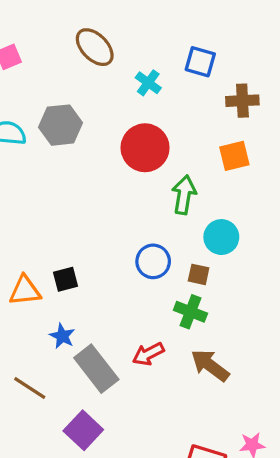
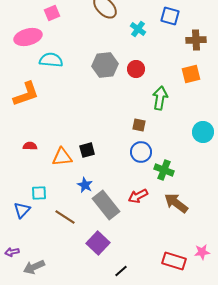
gray hexagon: (61, 125) -> (105, 65), moved
red circle: (145, 148) -> (136, 69), size x0.6
cyan circle: (221, 237) -> (203, 132), moved
blue circle: (153, 261) -> (141, 152), moved
brown square: (199, 274) -> (139, 125), moved

